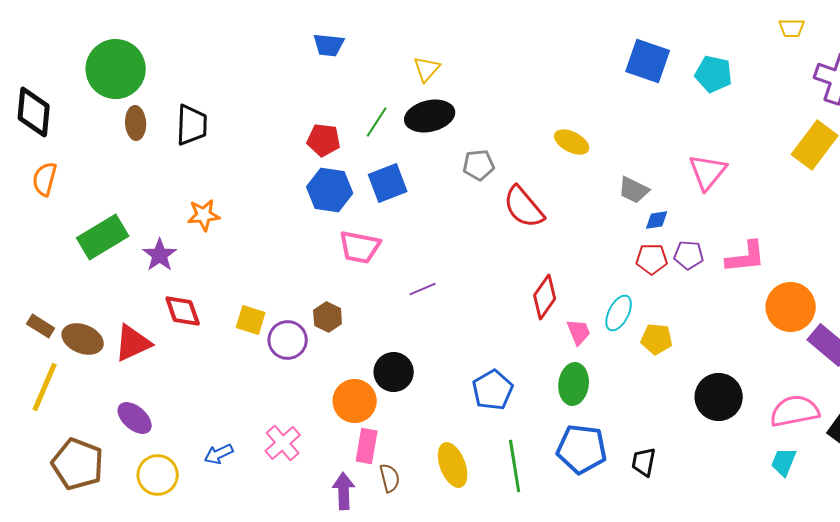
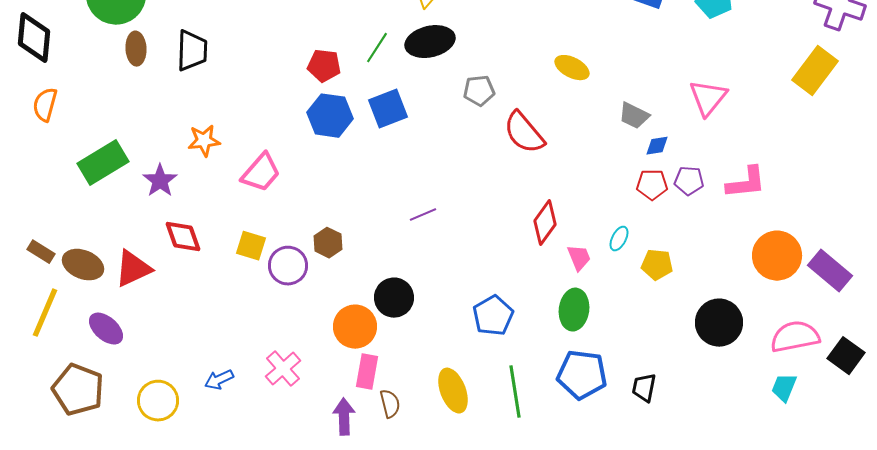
pink trapezoid: (360, 247) -> (261, 173), moved, turned -60
orange circle: (791, 307) -> (777, 256), moved
cyan ellipse: (619, 313) -> (619, 239), size x0.7
purple ellipse: (135, 418) -> (106, 329), moved

